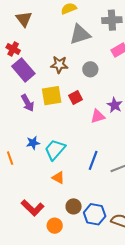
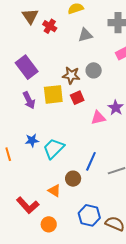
gray triangle: (80, 34) -> (85, 35), size x0.7
red cross: (13, 49) -> (50, 26), moved
brown star: (59, 65) -> (71, 75), moved
orange triangle: (58, 178) -> (54, 191), moved
brown circle: (74, 206) -> (73, 179), moved

